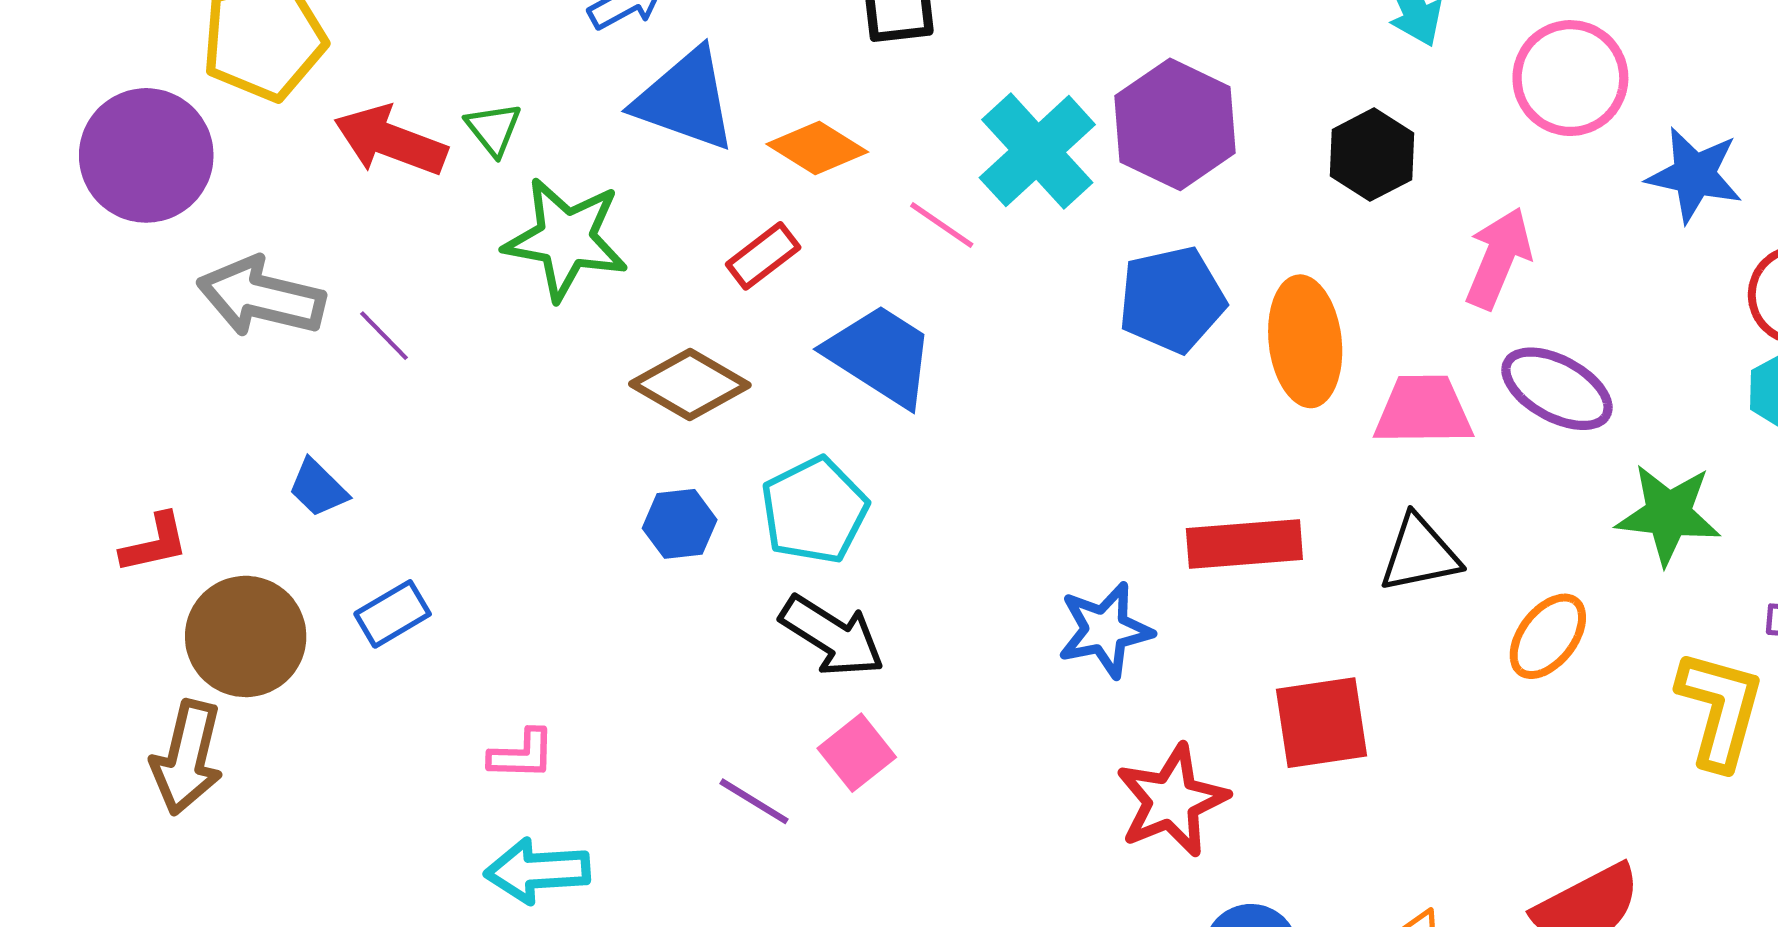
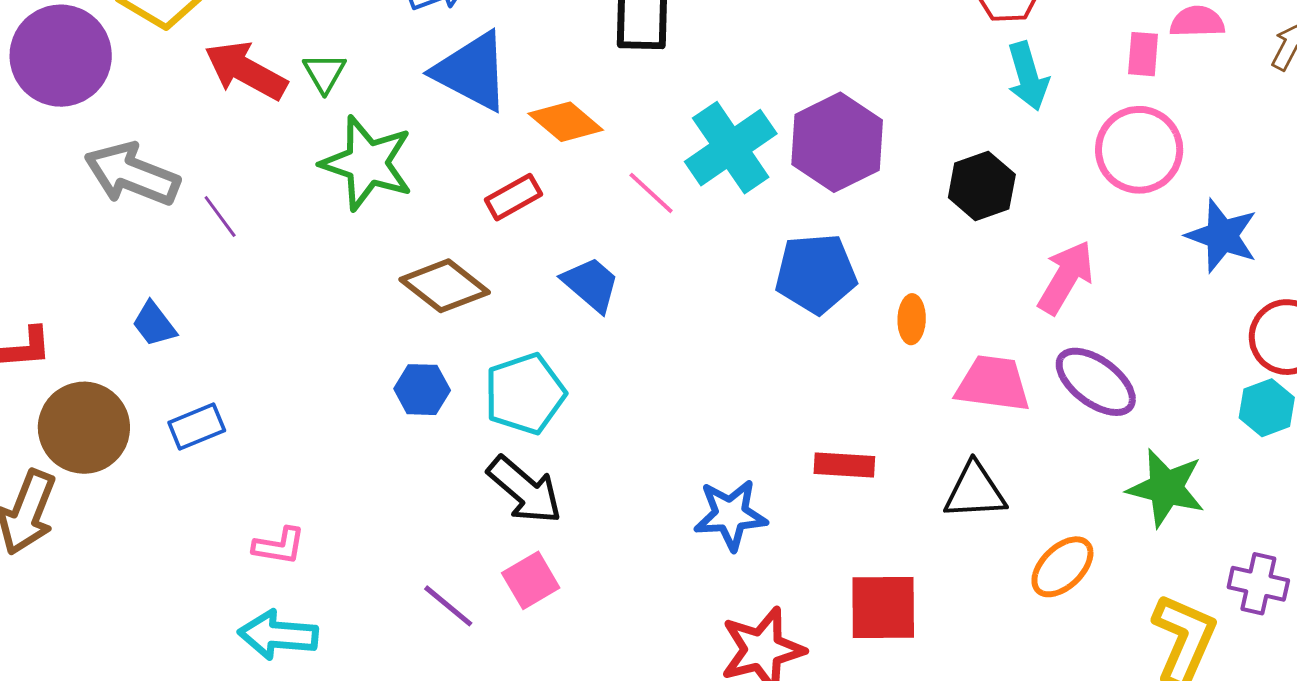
orange ellipse: (1305, 341) -> (912, 319), size x0.5
blue trapezoid: (880, 355) -> (591, 284), size x0.7
red rectangle: (1244, 544) -> (844, 465), size x0.7

